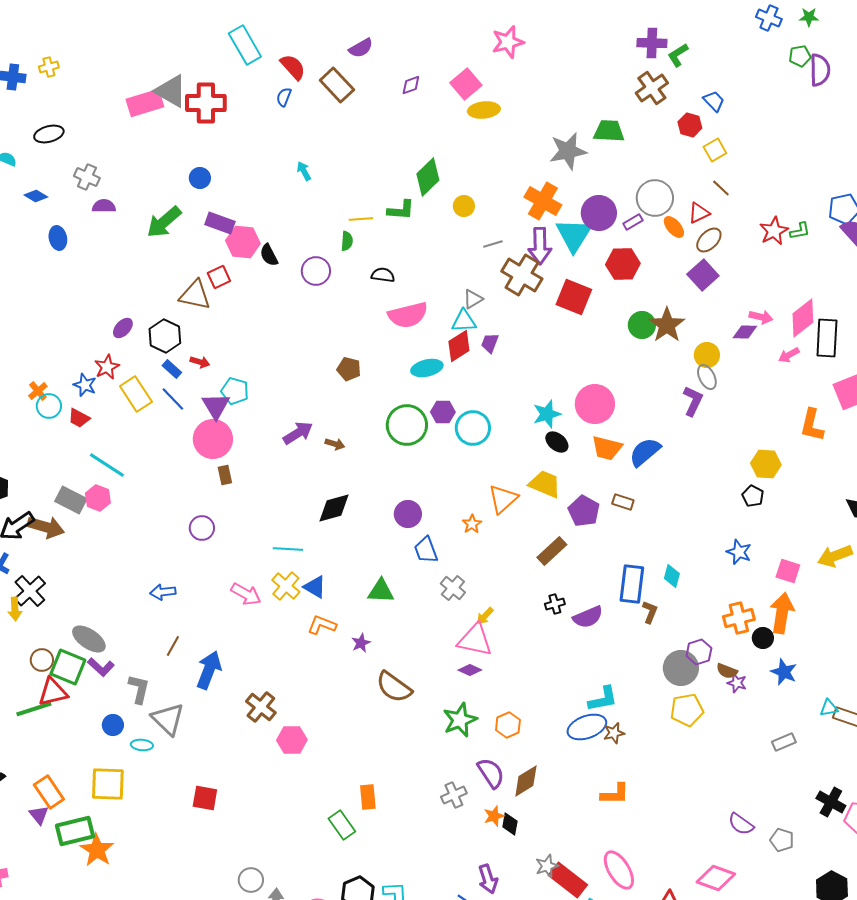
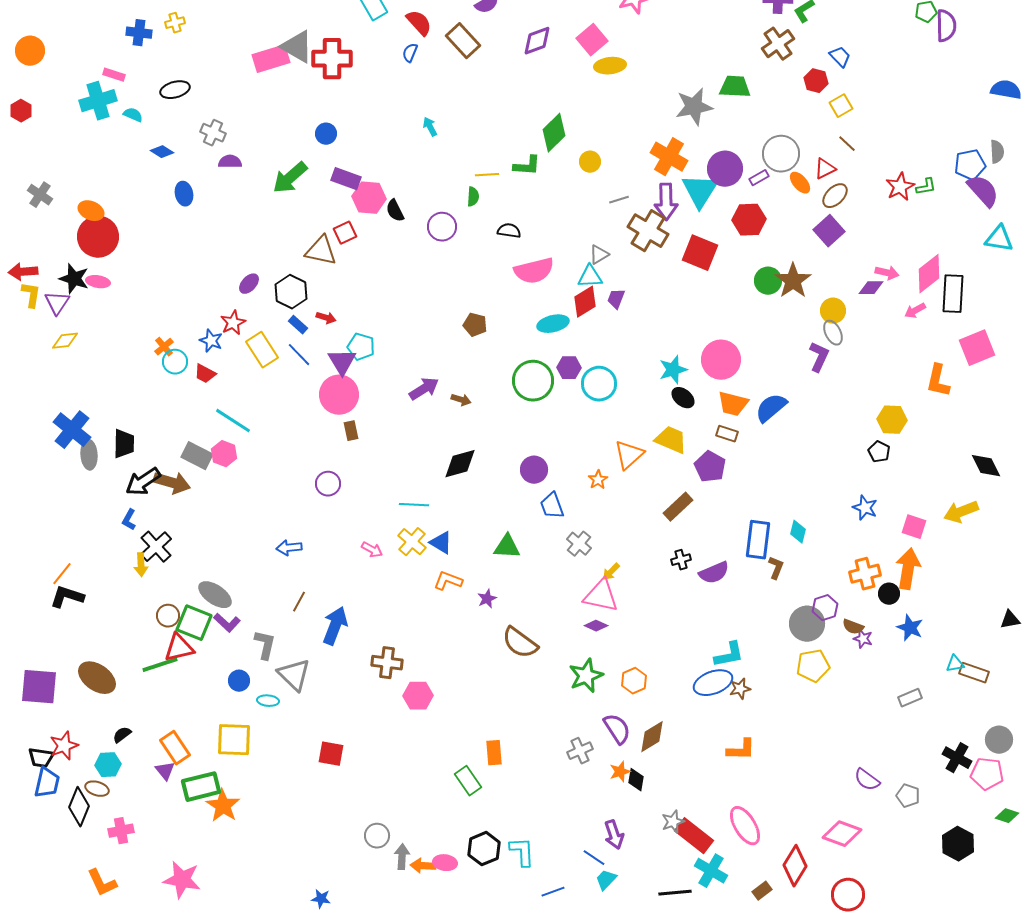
purple diamond: (411, 85) -> (537, 41), size x1.5
brown rectangle: (623, 502) -> (727, 434), moved
pink arrow: (246, 594) -> (372, 550), size x0.7
brown cross: (261, 707) -> (387, 663), turned -32

